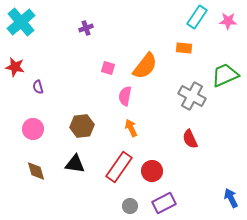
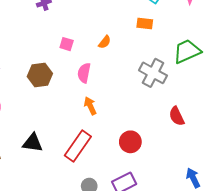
orange semicircle: (145, 66) -> (105, 42), size x0.5
brown hexagon: (82, 126) -> (40, 75), moved
red semicircle: (190, 139) -> (177, 116), moved
red circle: (152, 171) -> (130, 142), moved

